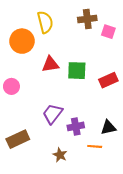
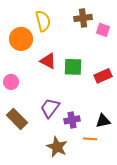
red triangle: (50, 64) -> (48, 61), turned 36
brown rectangle: (18, 139) -> (17, 119), moved, turned 70
brown star: (60, 155) -> (57, 147), size x1.5

